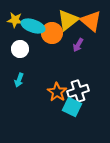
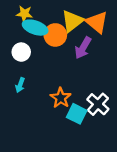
yellow star: (15, 20) -> (24, 14), moved
purple arrow: (78, 45) -> (83, 48), size x1.5
white cross: (78, 91) -> (98, 104), moved, turned -30

